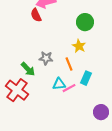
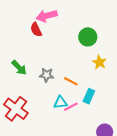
yellow star: (79, 46) -> (99, 62), moved
orange line: (69, 64) -> (71, 81), turned -40
green arrow: (28, 69) -> (19, 68), moved

